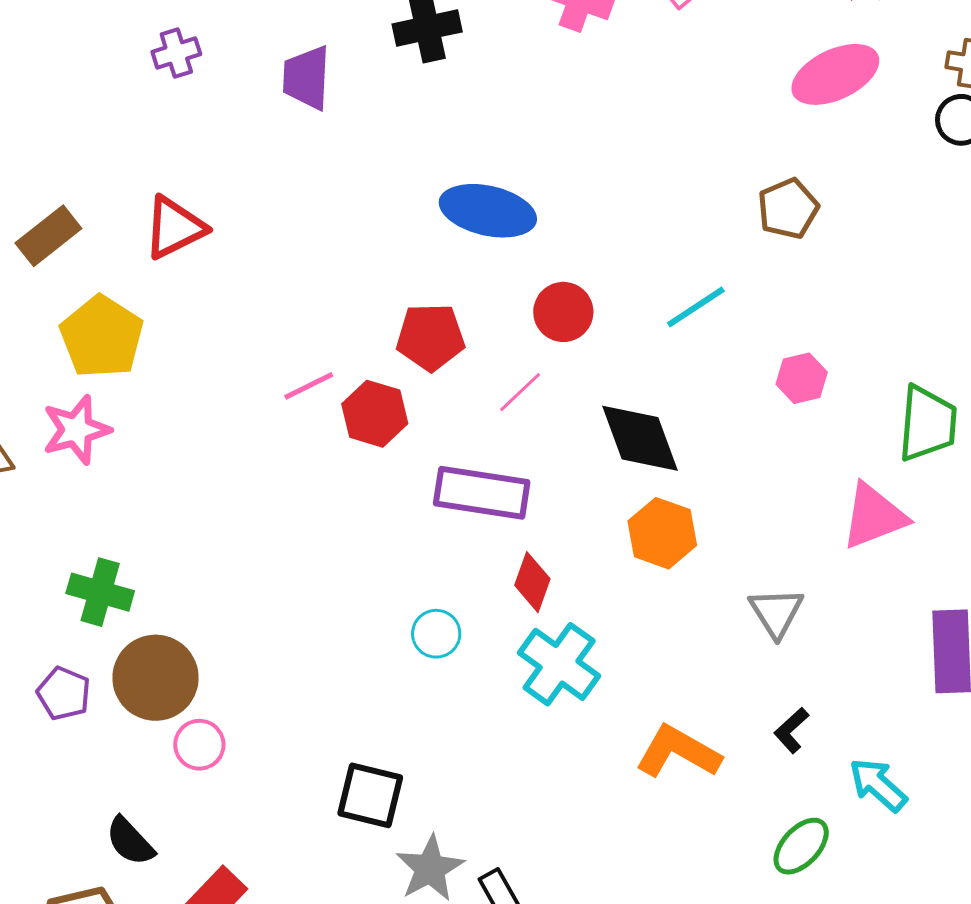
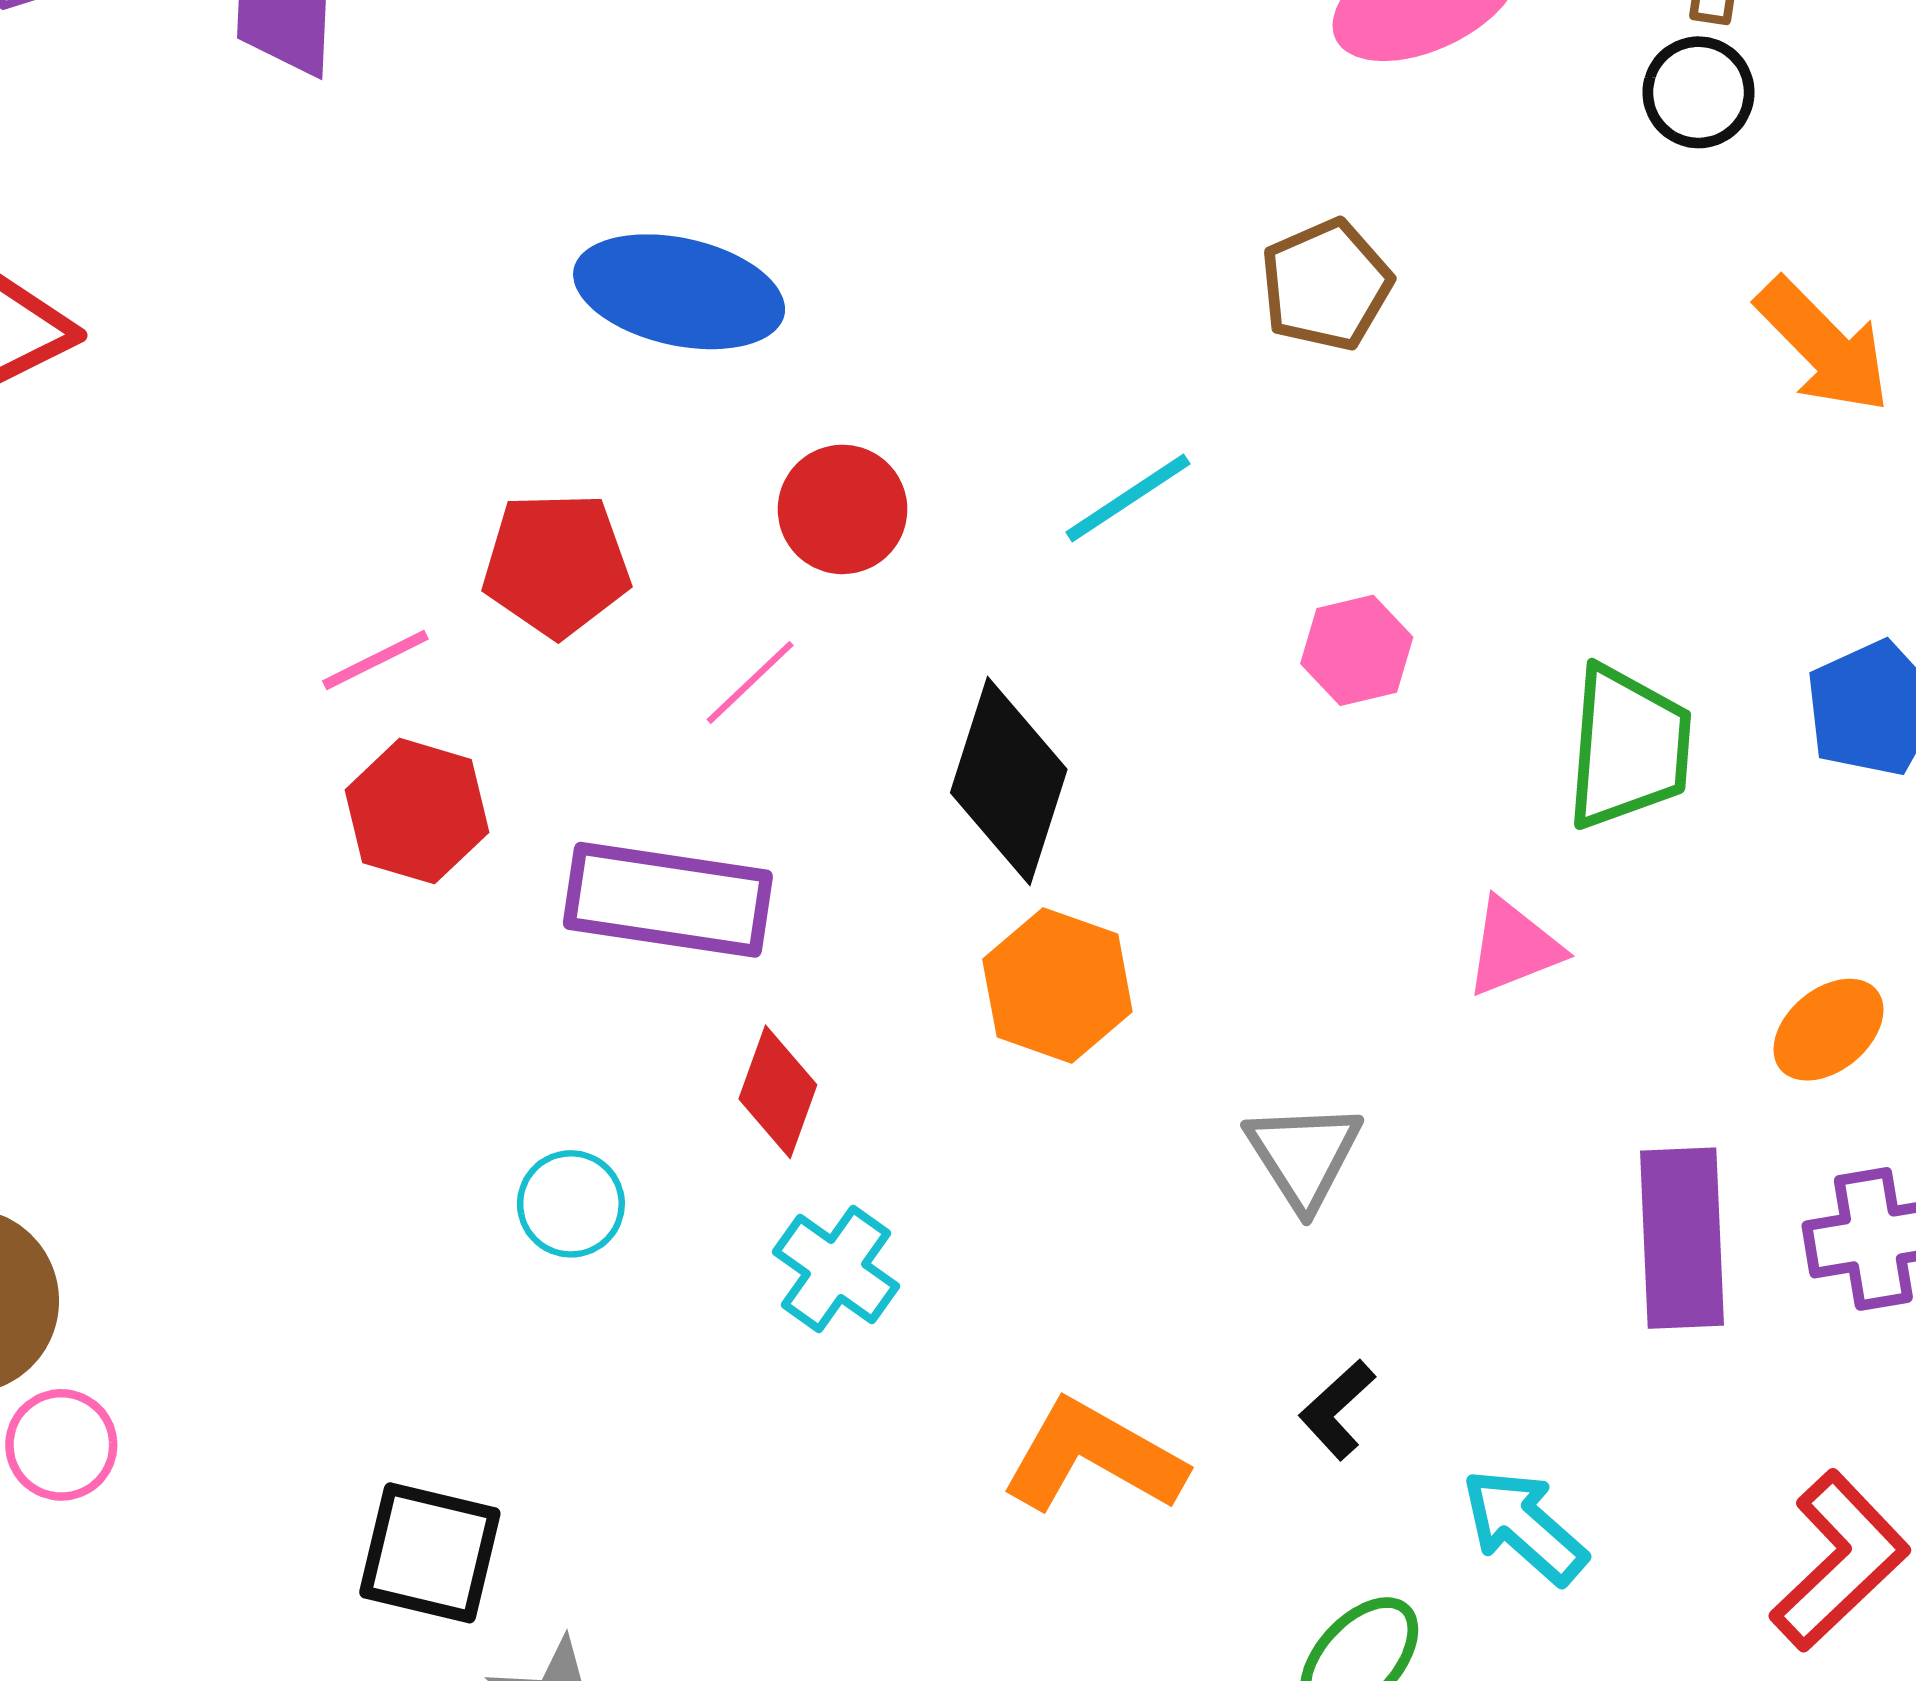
pink line: (309, 386) -> (375, 660), moved
red hexagon: (375, 414) -> (417, 811), moved
black diamond: (640, 438) -> (1009, 781), turned 38
pink triangle: (874, 516) -> (1513, 947), size x0.7
cyan cross: (559, 664) -> (836, 1269), size x0.7

